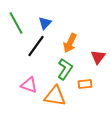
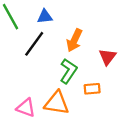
blue triangle: (45, 23) -> (45, 17), turned 40
pink triangle: (29, 85) -> (26, 108), moved

